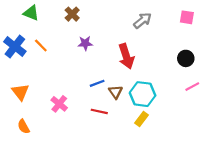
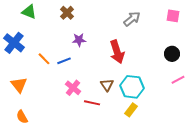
orange line: (41, 45) -> (44, 59), moved
blue line: (97, 83) -> (64, 61), moved
pink cross: (59, 104) -> (73, 88), moved

